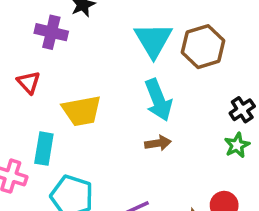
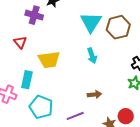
cyan arrow: (158, 100) -> (92, 56), size x0.7
brown arrow: (158, 143) -> (94, 94), moved

